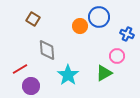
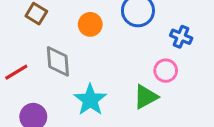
orange circle: (80, 26) -> (90, 24), moved
red line: (20, 69) -> (16, 72), moved

